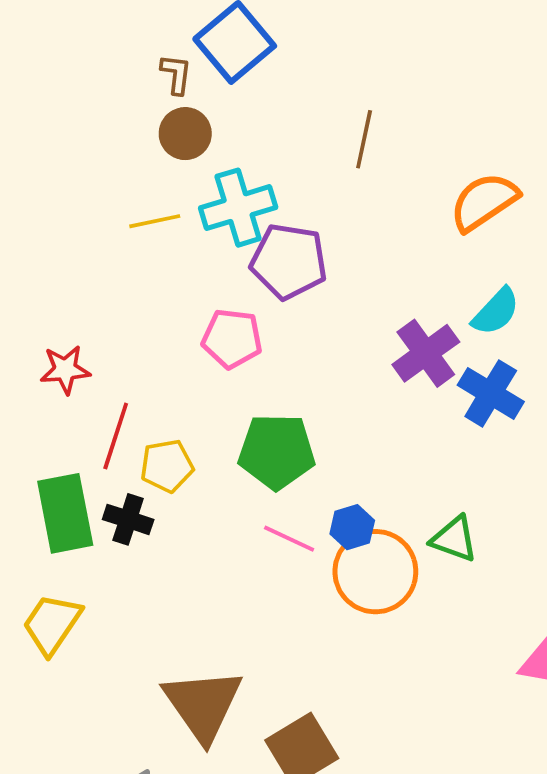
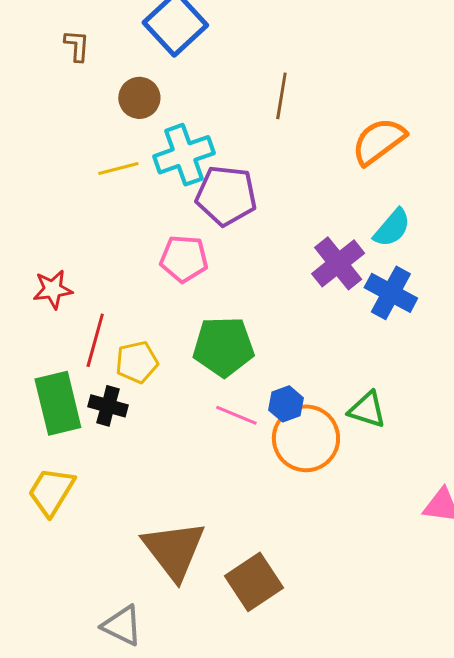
brown L-shape: (176, 74) -> (77, 46), moved

